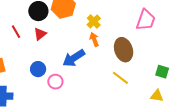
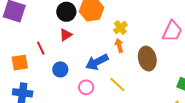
red line: (16, 32) -> (41, 48), moved
yellow line: (120, 78) -> (117, 84), moved
pink circle: (55, 82) -> (86, 87), moved

